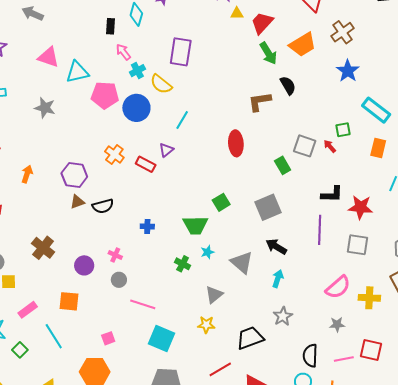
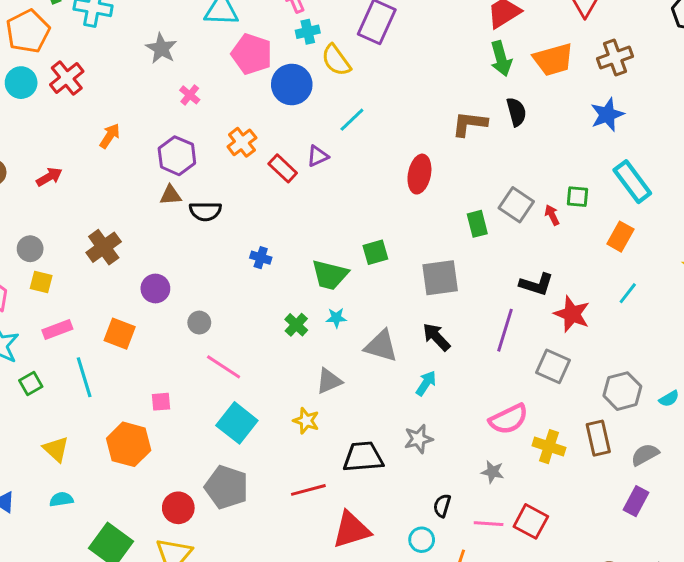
pink cross: (115, 255) -> (190, 95), moved
gray triangle: (242, 262) -> (381, 346), turned -40
black semicircle: (310, 356) -> (442, 506), size x0.7

